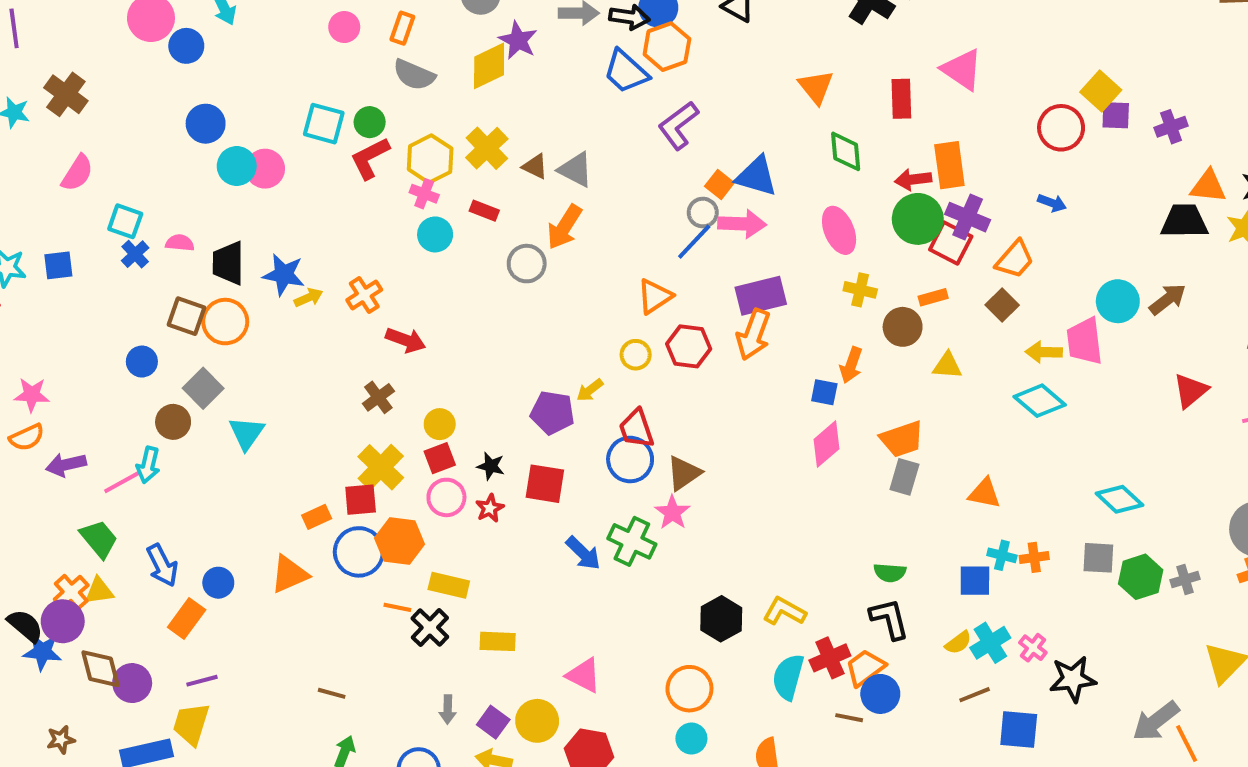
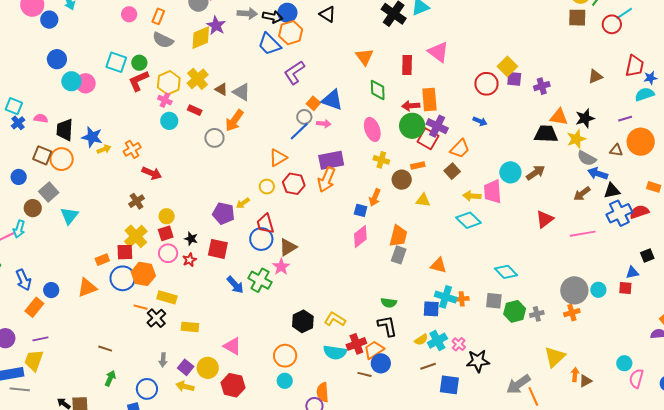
pink arrow: (742, 224) -> (324, 124), size x0.6
orange trapezoid: (902, 439) -> (398, 236), turned -60
cyan cross: (1002, 555) -> (446, 297), size x1.5
cyan semicircle: (788, 677) -> (335, 352), turned -100

